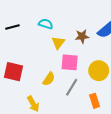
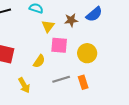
gray line: (72, 87) -> (61, 79), moved, turned 42

